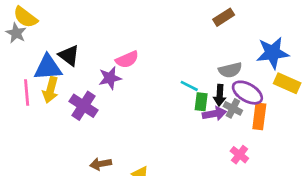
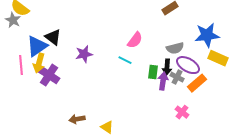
pink semicircle: (127, 59) -> (135, 40), moved, turned -30
blue triangle: (48, 67) -> (37, 46), turned -30
cyan line: (189, 86) -> (125, 60), moved
purple cross: (84, 106) -> (49, 75), moved
purple arrow: (214, 114) -> (163, 81), turned -72
orange rectangle: (259, 116) -> (197, 83), turned 42

